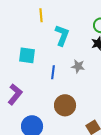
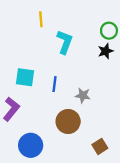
cyan square: (27, 55) -> (25, 77), moved
gray star: (78, 66) -> (83, 95), moved

